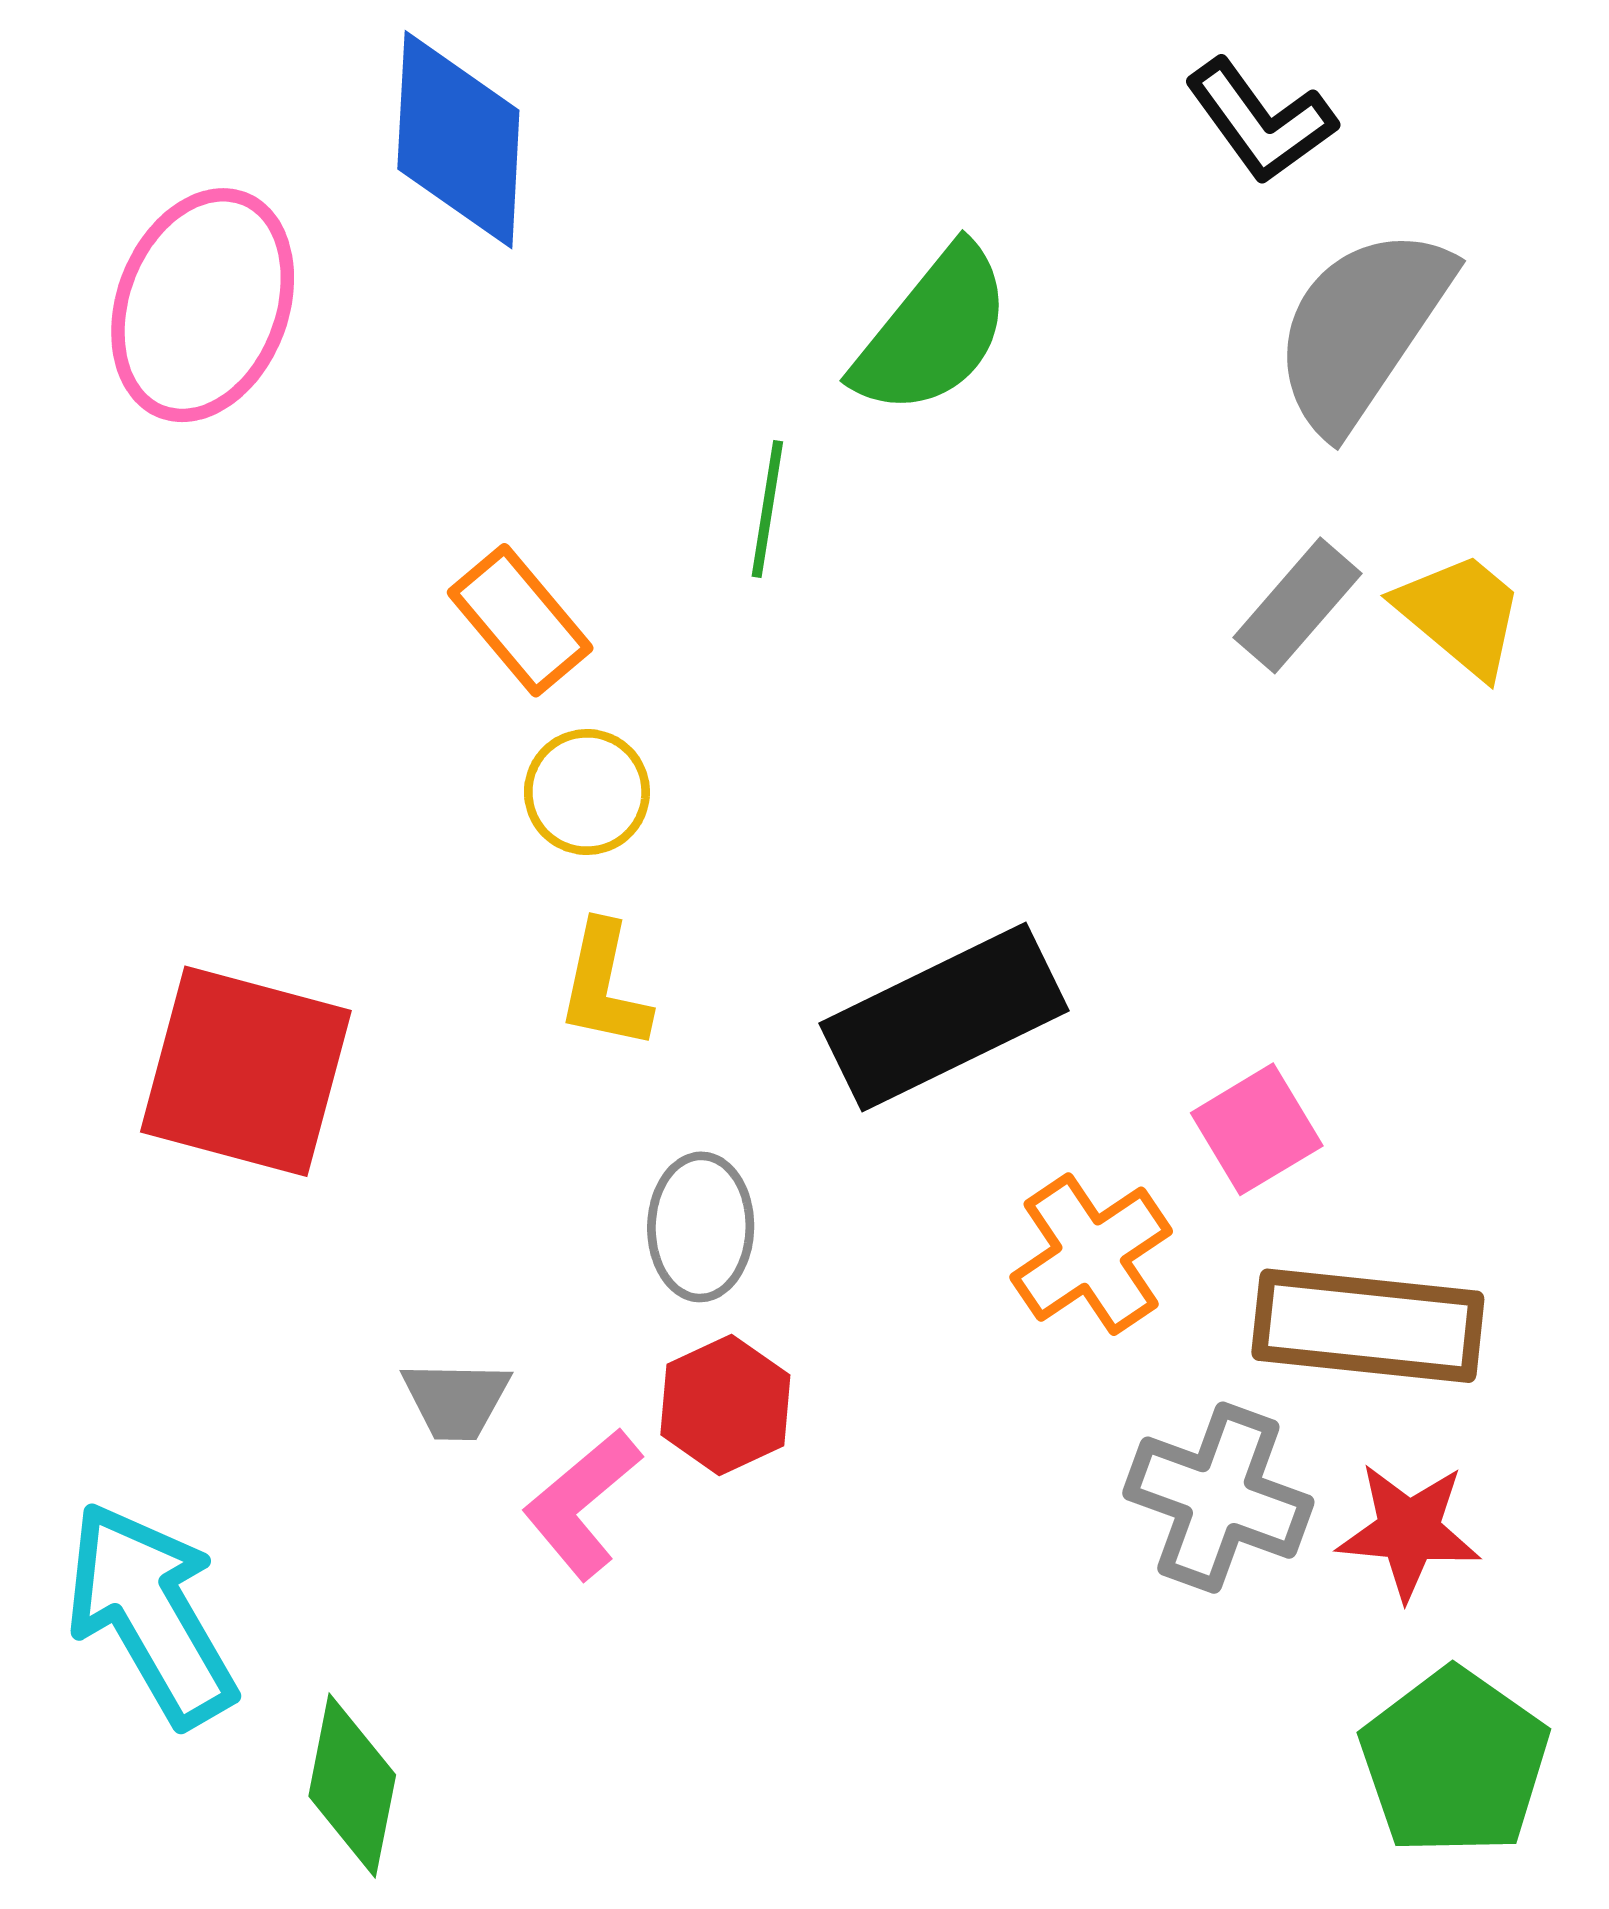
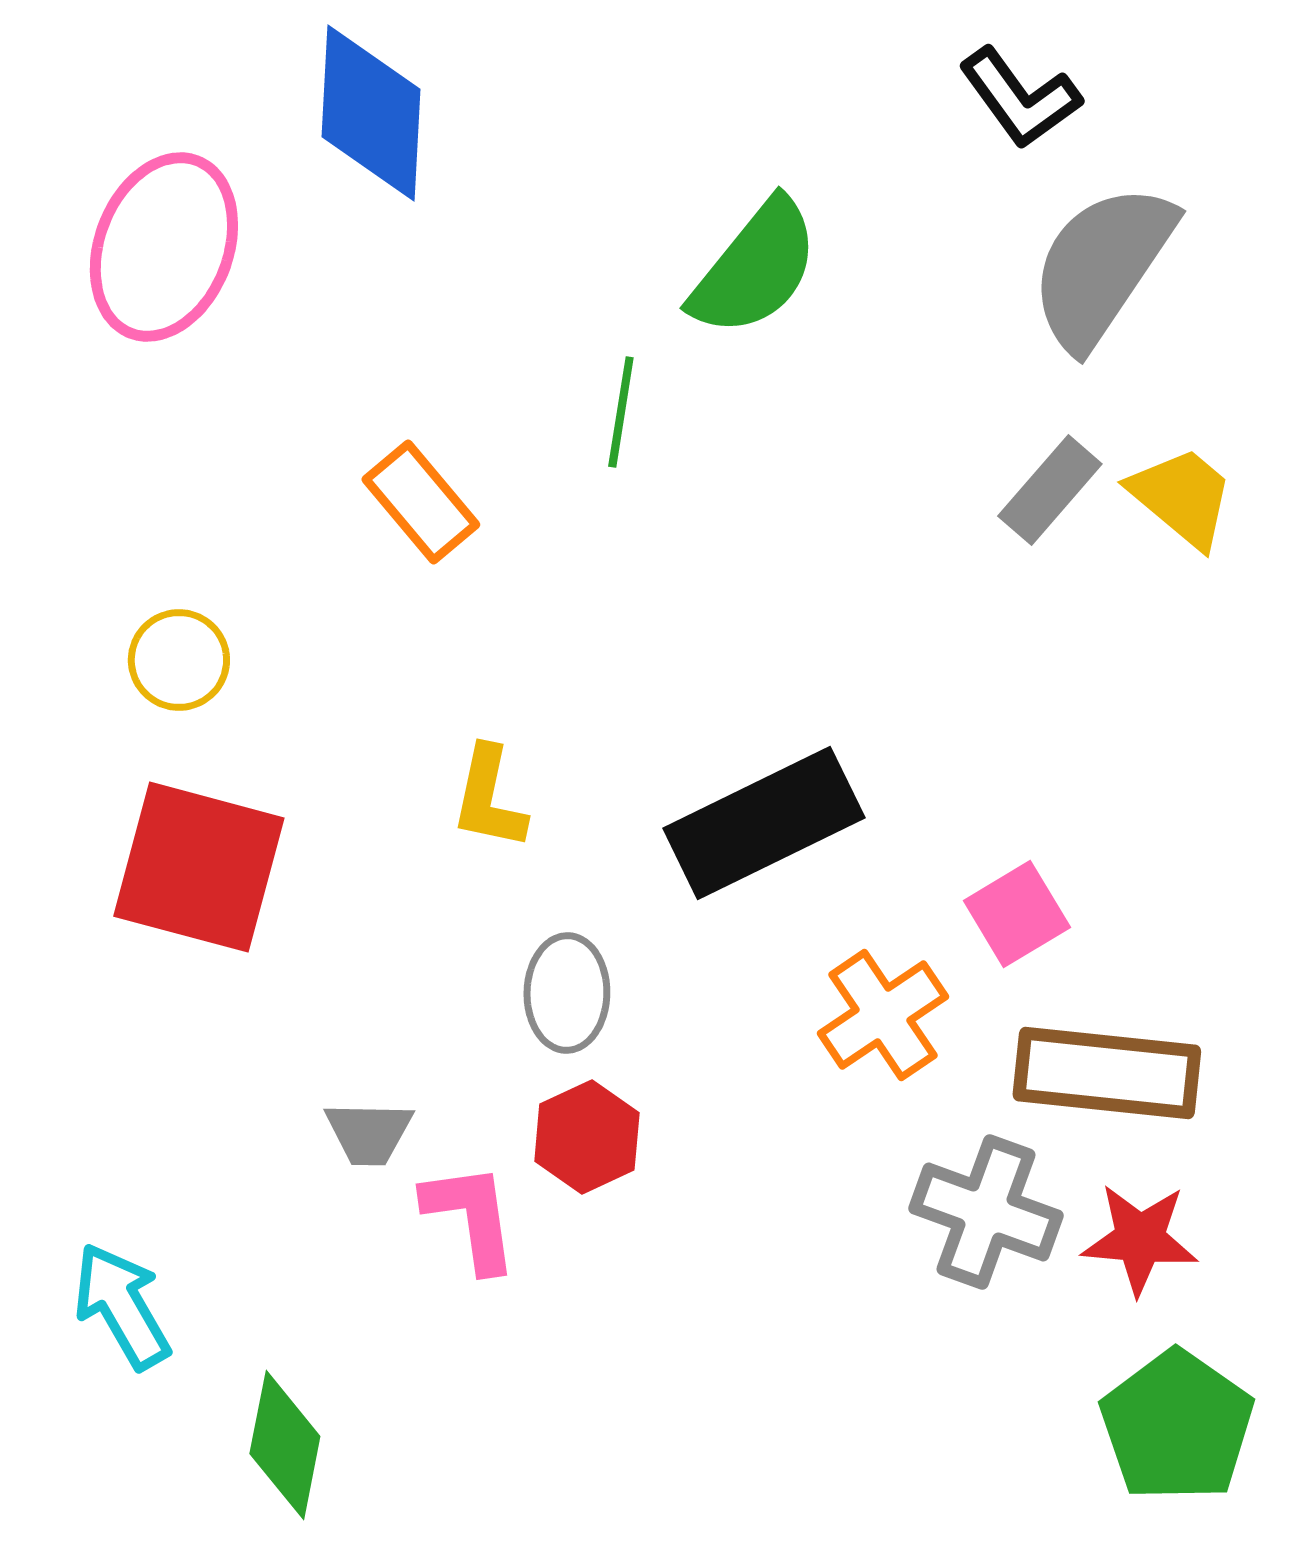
yellow circle: (587, 792) -> (179, 660), moved
pink L-shape: (582, 1504) -> (471, 1217), turned 122
cyan arrow: (151, 1614) -> (122, 1306), size x0.7

